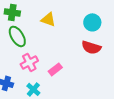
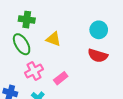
green cross: (12, 12) -> (27, 20), moved
yellow triangle: (48, 19) -> (53, 39), moved

